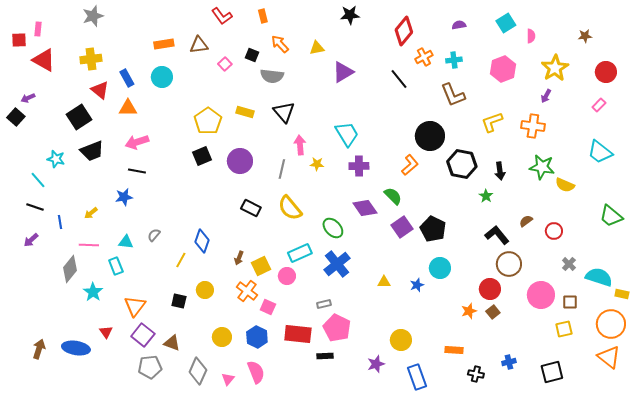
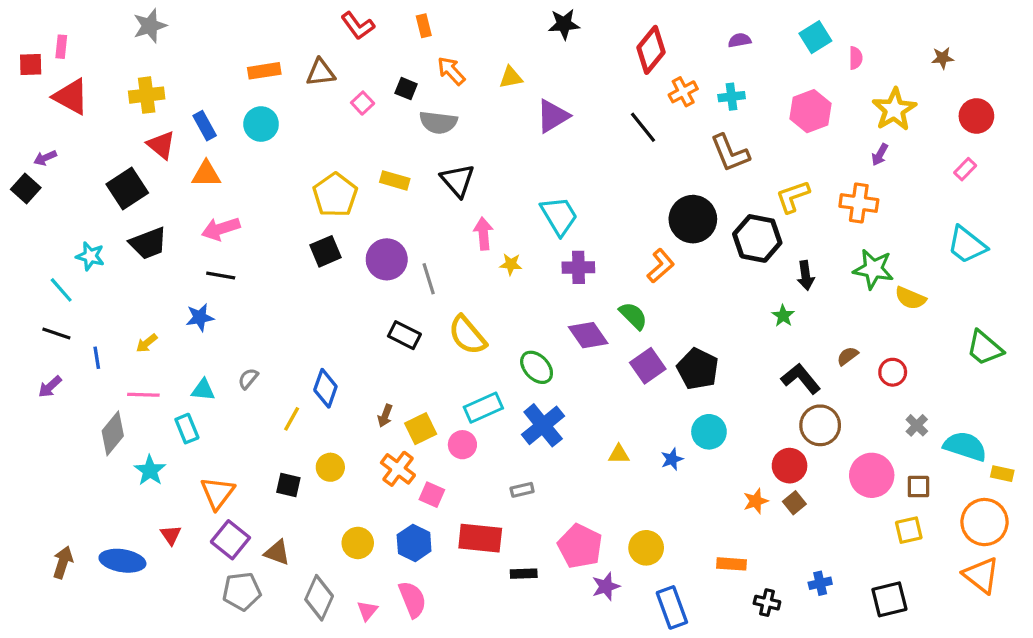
black hexagon: (462, 164) -> (757, 238), moved
gray line: (282, 169) -> (429, 279), moved, turned -30
pink pentagon: (337, 328) -> (580, 546), moved

